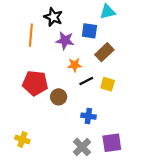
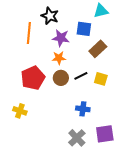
orange star: (75, 65) -> (59, 58), moved
red pentagon: (35, 83) -> (33, 78), turned -30
brown circle: (59, 97) -> (61, 78), moved
yellow cross: (22, 140) -> (20, 111), moved

